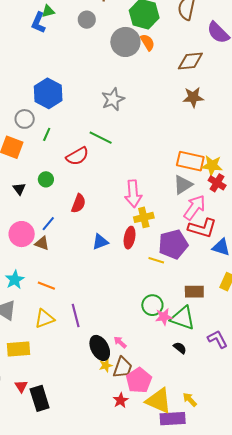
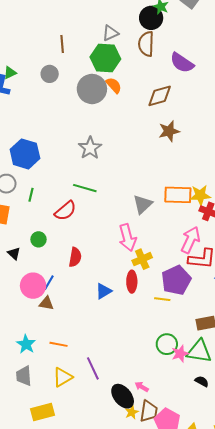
gray triangle: (183, 185) -> (143, 204), moved
pink circle: (22, 234) -> (33, 286), moved

